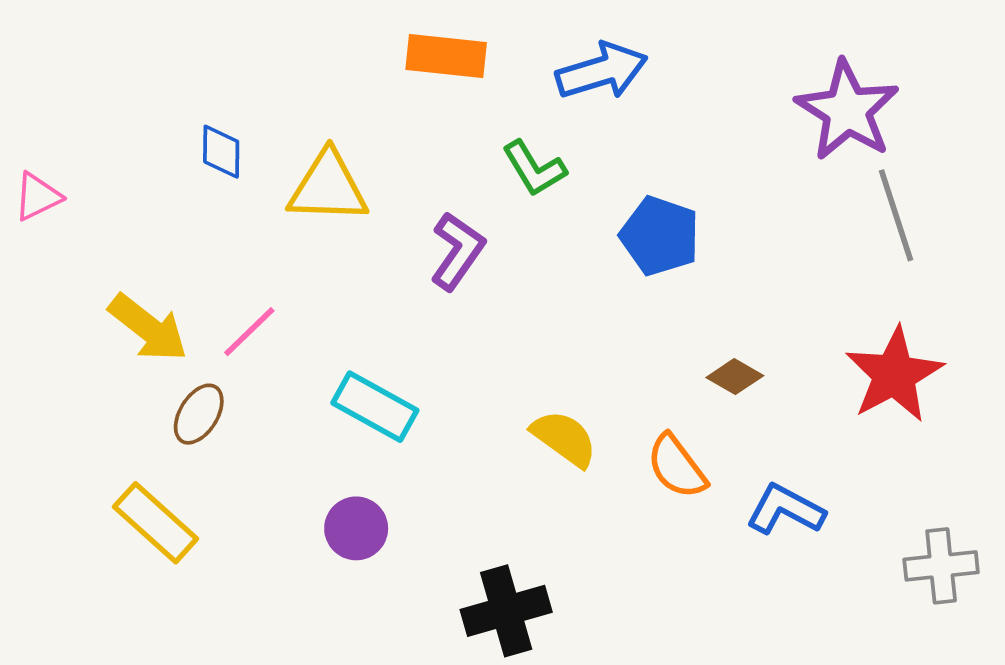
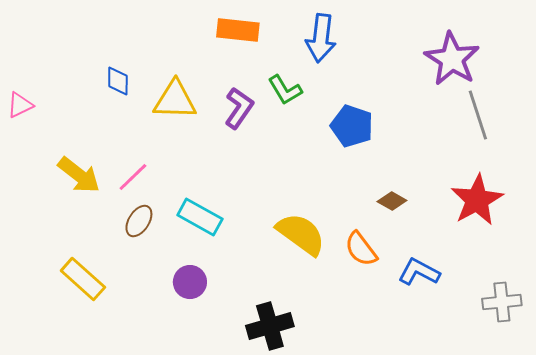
blue arrow: (602, 71) -> (321, 38), turned 114
purple L-shape: (457, 251) -> (239, 108), moved
brown ellipse: (199, 414) -> (139, 221), moved
yellow semicircle: (564, 438) -> (301, 234), size x1.4

